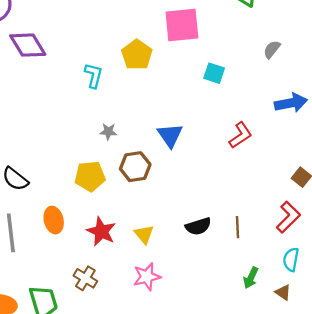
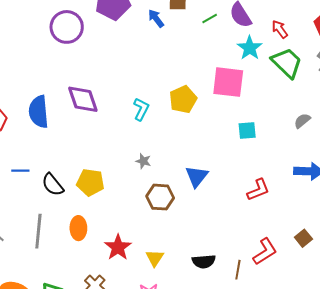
purple diamond: (28, 45) -> (83, 99), moved
cyan square: (214, 73) -> (247, 130), turned -36
yellow pentagon: (90, 176) -> (90, 182), moved
red L-shape: (288, 217) -> (265, 252), moved

